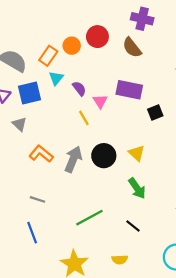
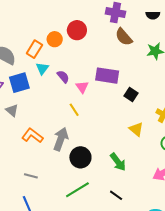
brown semicircle: (132, 48) -> (124, 37), moved
black square: (155, 112) -> (131, 95), turned -32
yellow line: (84, 118) -> (74, 110), moved
yellow triangle: (137, 153) -> (136, 129), moved
black circle: (104, 156) -> (80, 157), moved

